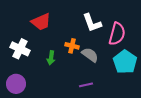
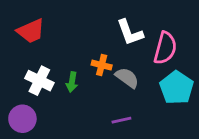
red trapezoid: (41, 22) -> (31, 31), moved
white cross: (20, 49) -> (39, 81), moved

